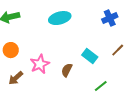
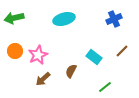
pink star: (40, 64) -> (38, 55), moved
brown arrow: (16, 78) -> (43, 79), moved

